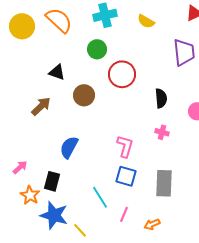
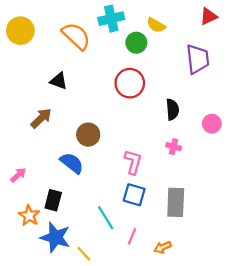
orange semicircle: (59, 20) -> (76, 36), moved
green circle: (97, 49) -> (136, 43), moved
brown circle: (84, 95) -> (88, 135), moved
blue semicircle: (69, 147) -> (72, 163), turned 100
pink arrow: (20, 167) -> (18, 175), moved

